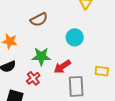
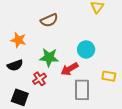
cyan circle: (75, 37) -> (86, 50), moved

